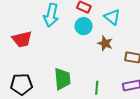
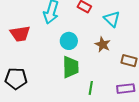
cyan circle: (84, 26) -> (69, 41), moved
green trapezoid: (62, 79) -> (71, 67), moved

